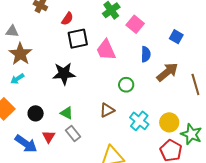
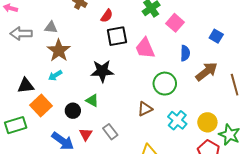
green circle: (126, 85) -> (165, 84), size x1.5
green triangle: (67, 113) -> (92, 100), moved

